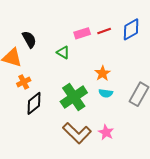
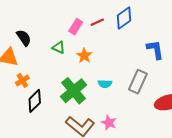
pink rectangle: (82, 33) -> (76, 27), turned -35
orange star: (103, 73) -> (84, 56), moved

